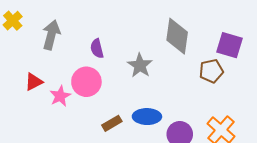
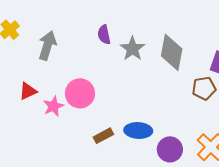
purple semicircle: (97, 48) -> (104, 35), moved
gray star: (140, 65) -> (133, 49), moved

